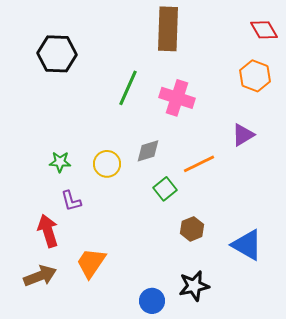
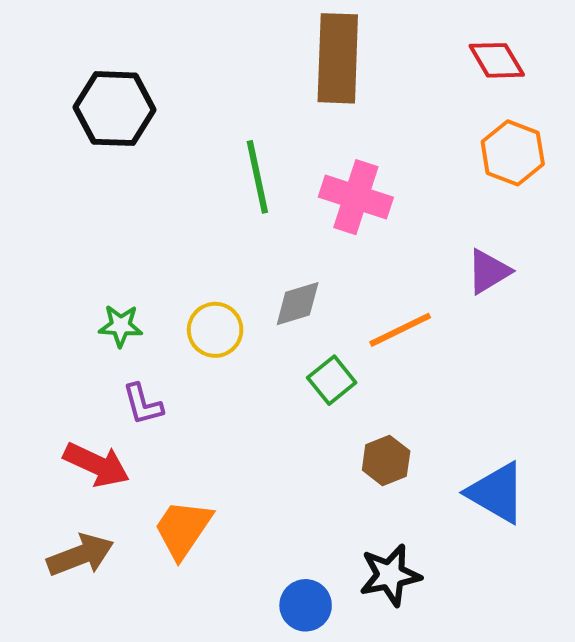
red diamond: (264, 30) -> (497, 60), moved
green line: (128, 88) -> (257, 177), turned -36
red arrow: (48, 231) -> (96, 465), turned 132

